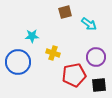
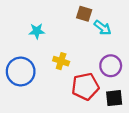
brown square: (65, 12) -> (84, 14), moved, turned 32
cyan star: (32, 36) -> (37, 31), moved

